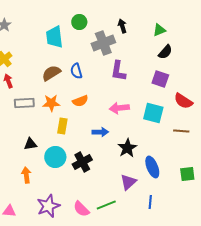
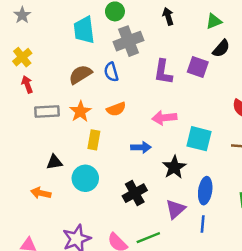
gray cross: (103, 43) -> (129, 41), moved
purple square: (160, 79) -> (198, 67), moved
orange star: (51, 103) -> (80, 112), turned -30
cyan square: (153, 113) -> (199, 139), moved
black cross: (82, 162) -> (135, 193), moved
blue ellipse: (152, 167) -> (205, 191), turned 30
orange arrow: (26, 175) -> (41, 193), moved, turned -70
blue line: (150, 202) -> (203, 224), moved

